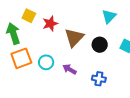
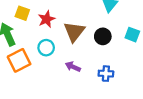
cyan circle: (46, 62) -> (46, 48), moved

